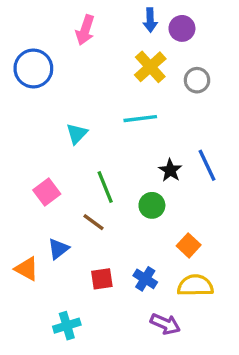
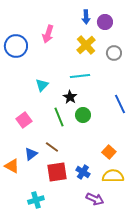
pink arrow: (85, 30) -> (48, 34), moved
black star: (170, 170) -> (70, 97), moved
green circle: (152, 205) -> (83, 115), moved
brown line: (93, 222) -> (52, 147), moved
red square: (102, 279) -> (57, 172), size x1.5

